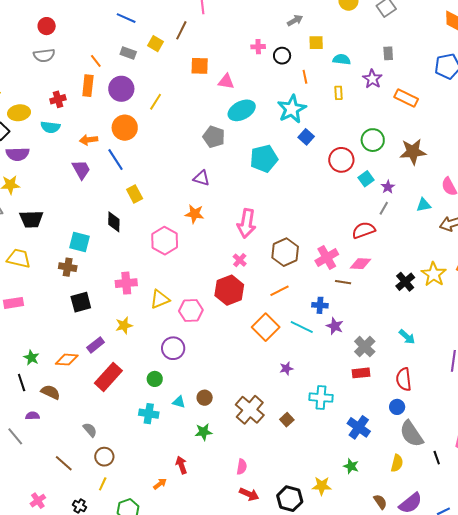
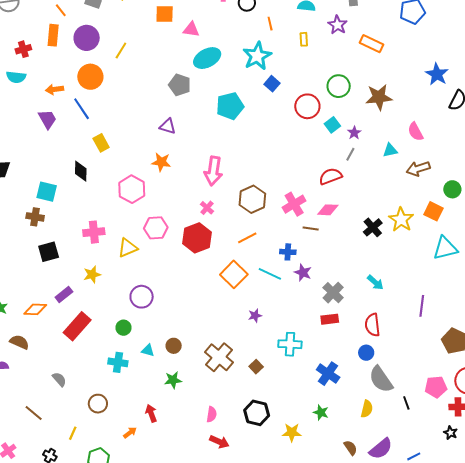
pink hexagon: (191, 311) -> (156, 228), moved
brown circle: (104, 457) -> (98, 404), moved
black hexagon: (290, 499) -> (257, 413), moved

